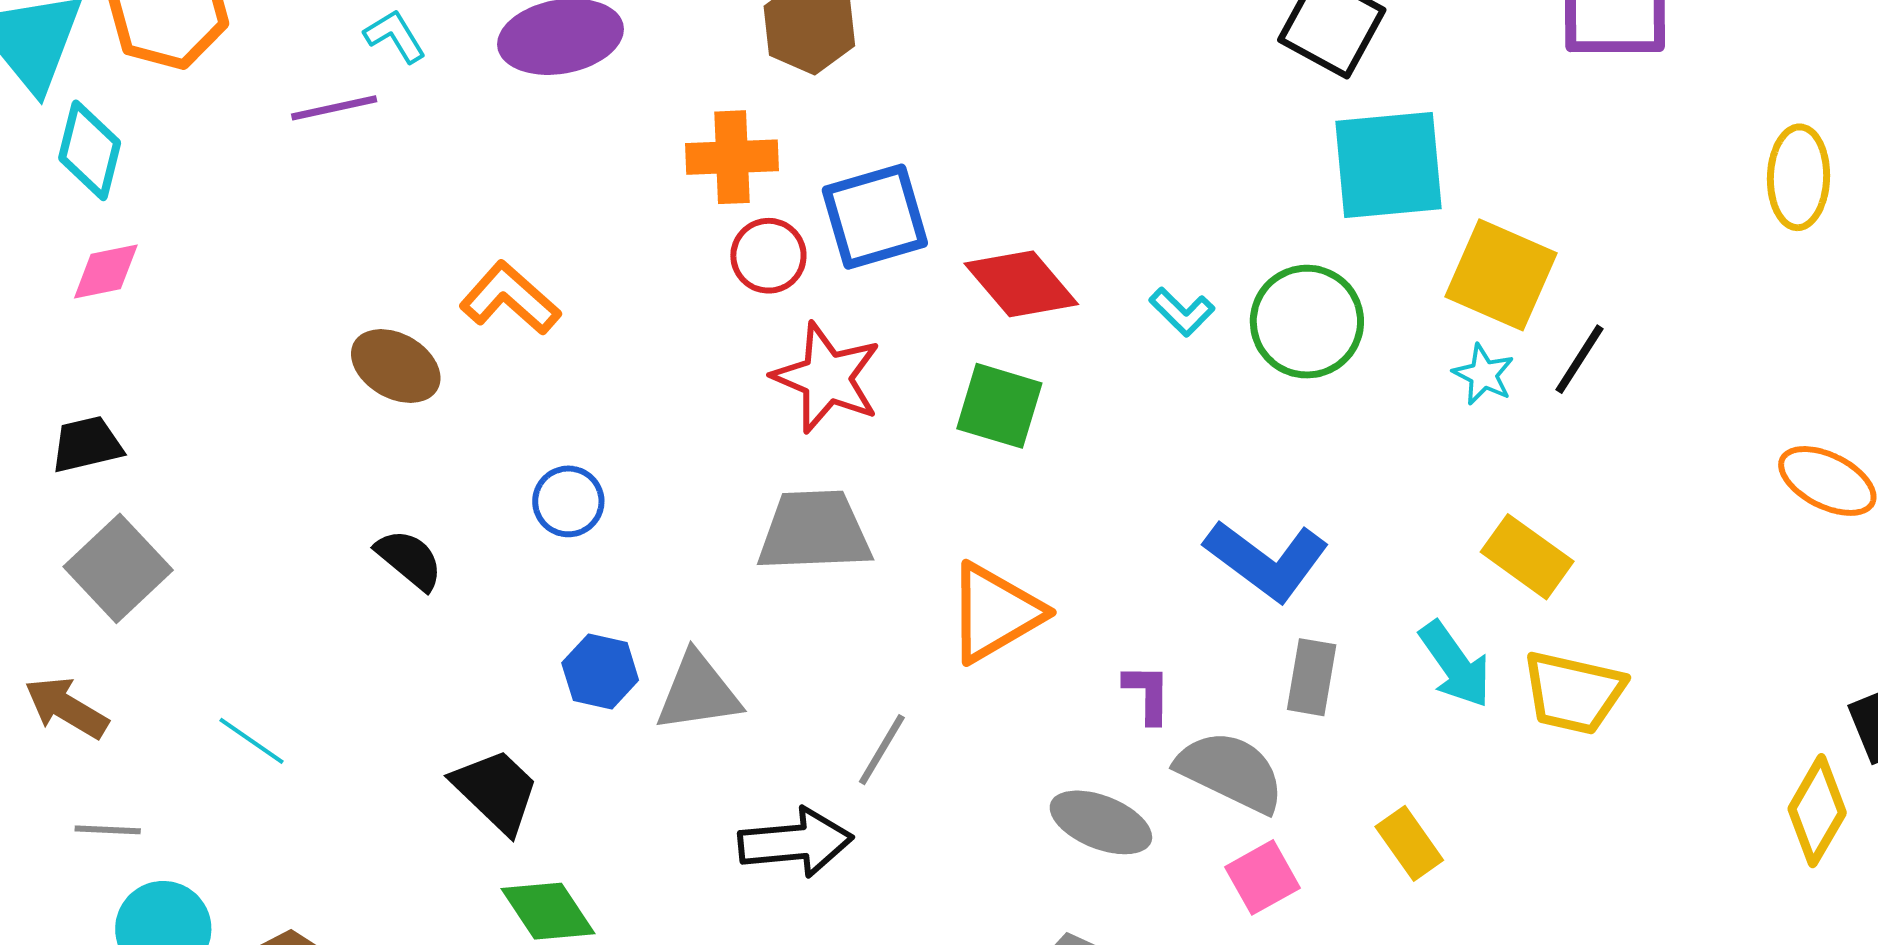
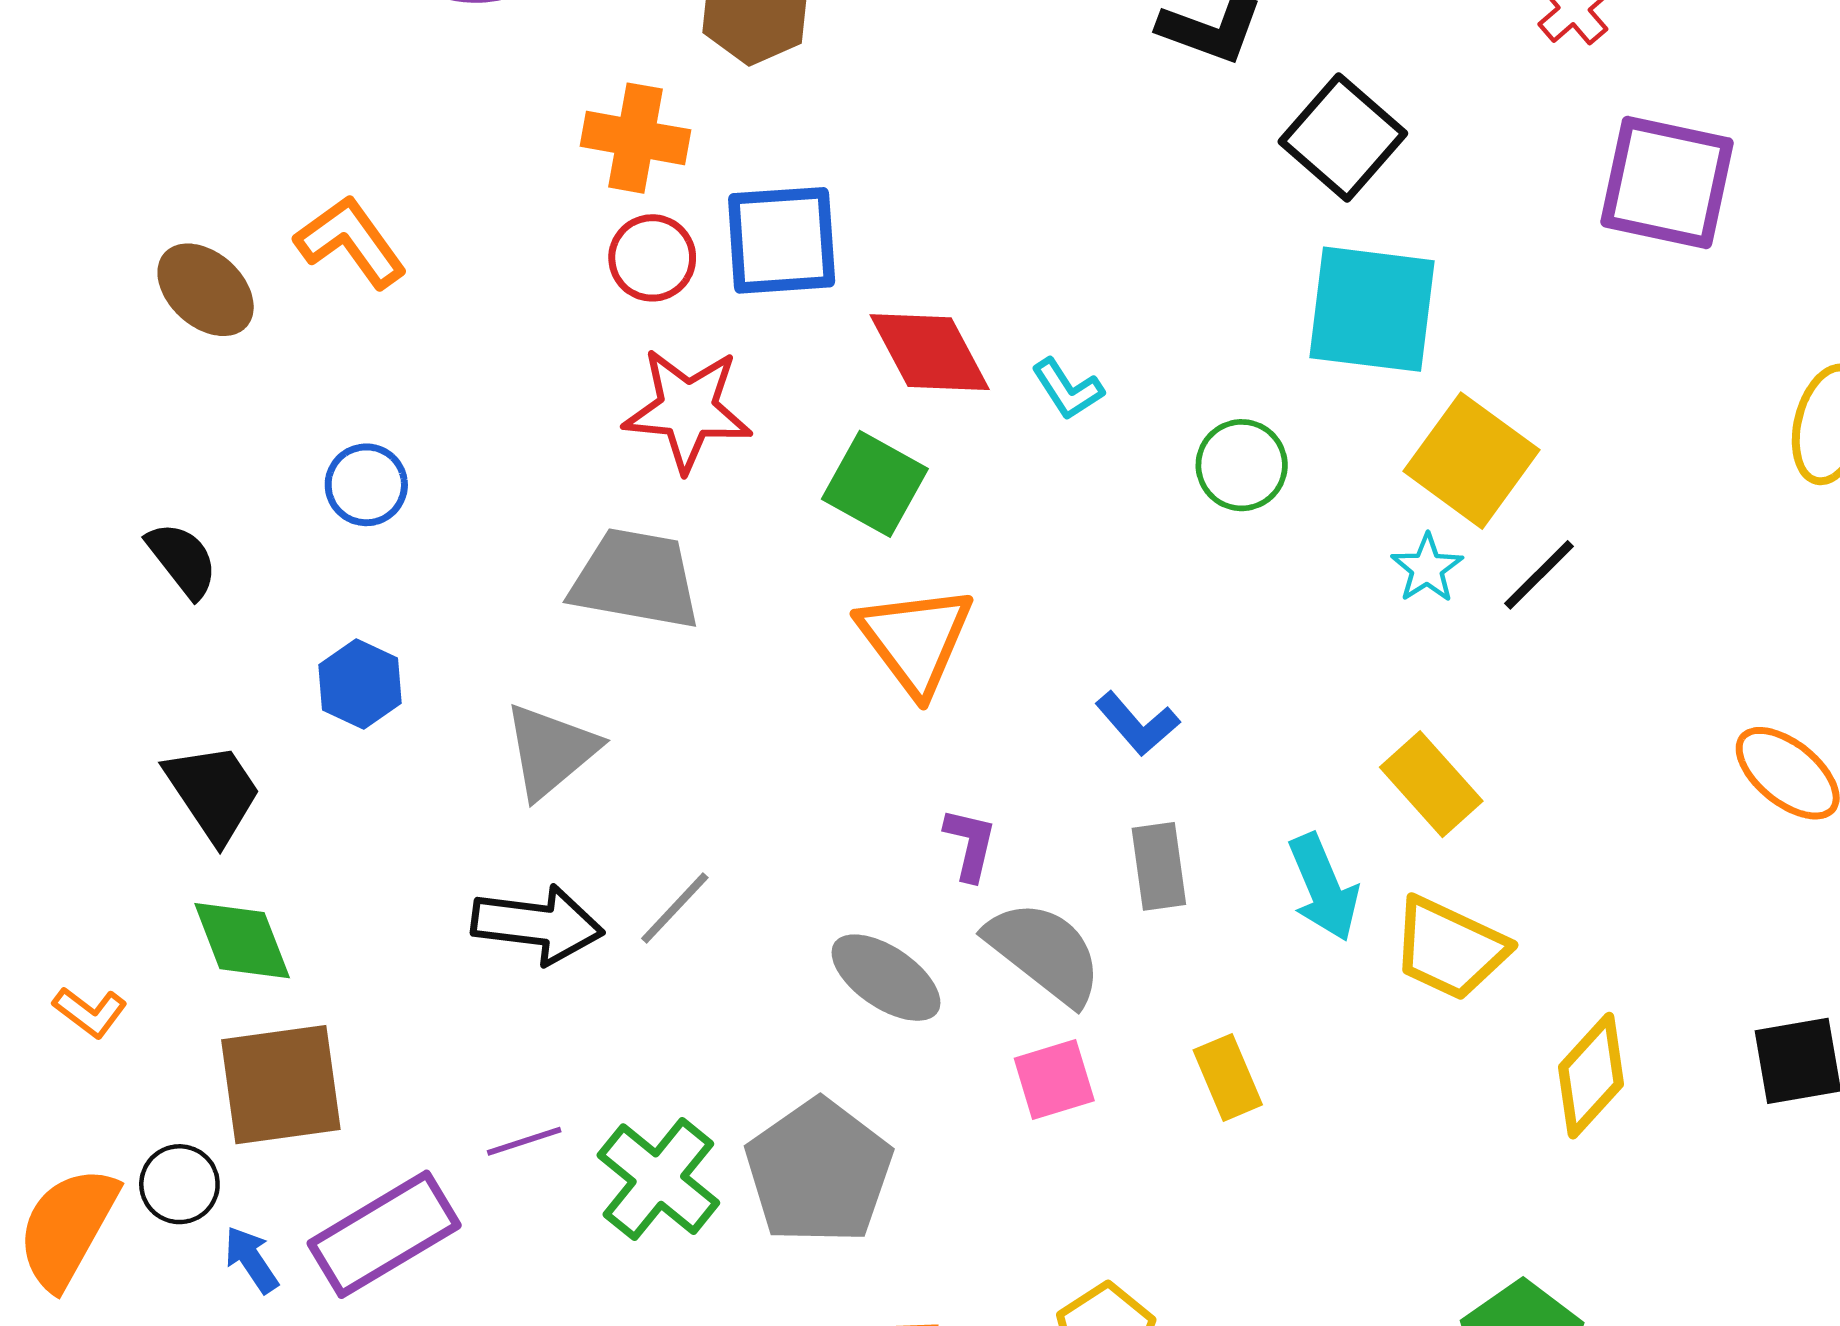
cyan L-shape: (1182, 312) -> (1067, 389), moved
green circle: (1307, 322) -> (1242, 465), size x0.7
red star: (827, 378) -> (688, 410), turned -30
black semicircle: (409, 560) -> (182, 560), moved
blue L-shape: (1267, 560) -> (1137, 724), size x0.6
orange triangle: (995, 613) -> (915, 640), moved, turned -49
gray rectangle: (1312, 677) -> (1159, 866), turned -30
gray triangle: (698, 692) -> (551, 751), moved, turned -44
gray line: (882, 750) -> (675, 908), moved
yellow diamond: (1817, 811) -> (1591, 1076), moved

